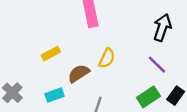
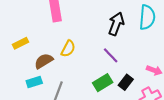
cyan rectangle: (55, 95) -> (34, 82), moved

